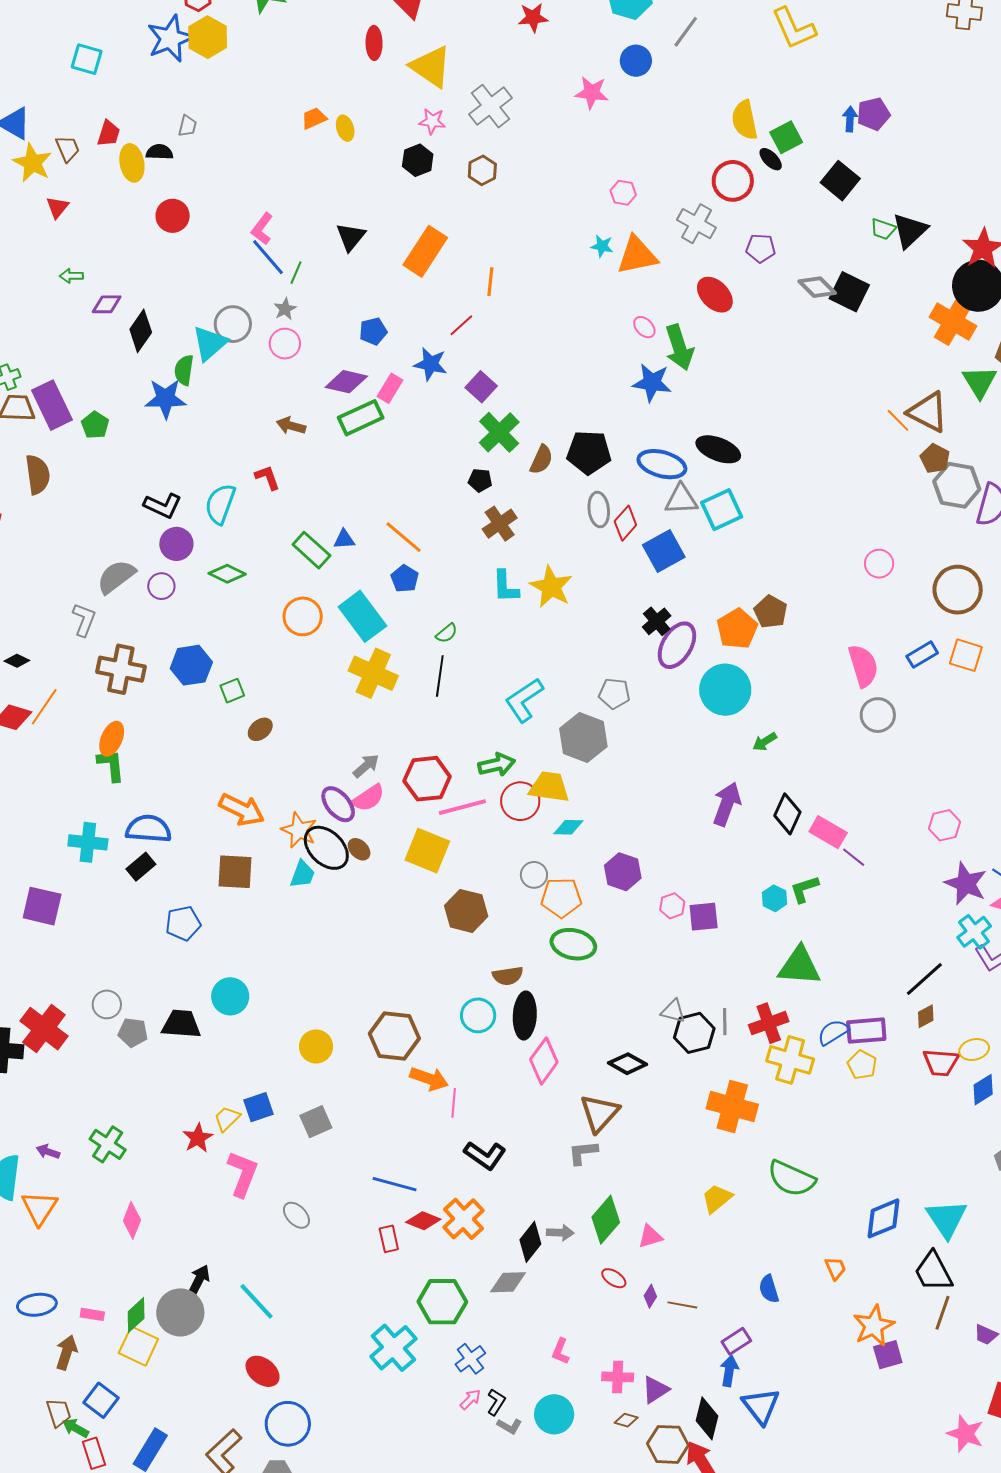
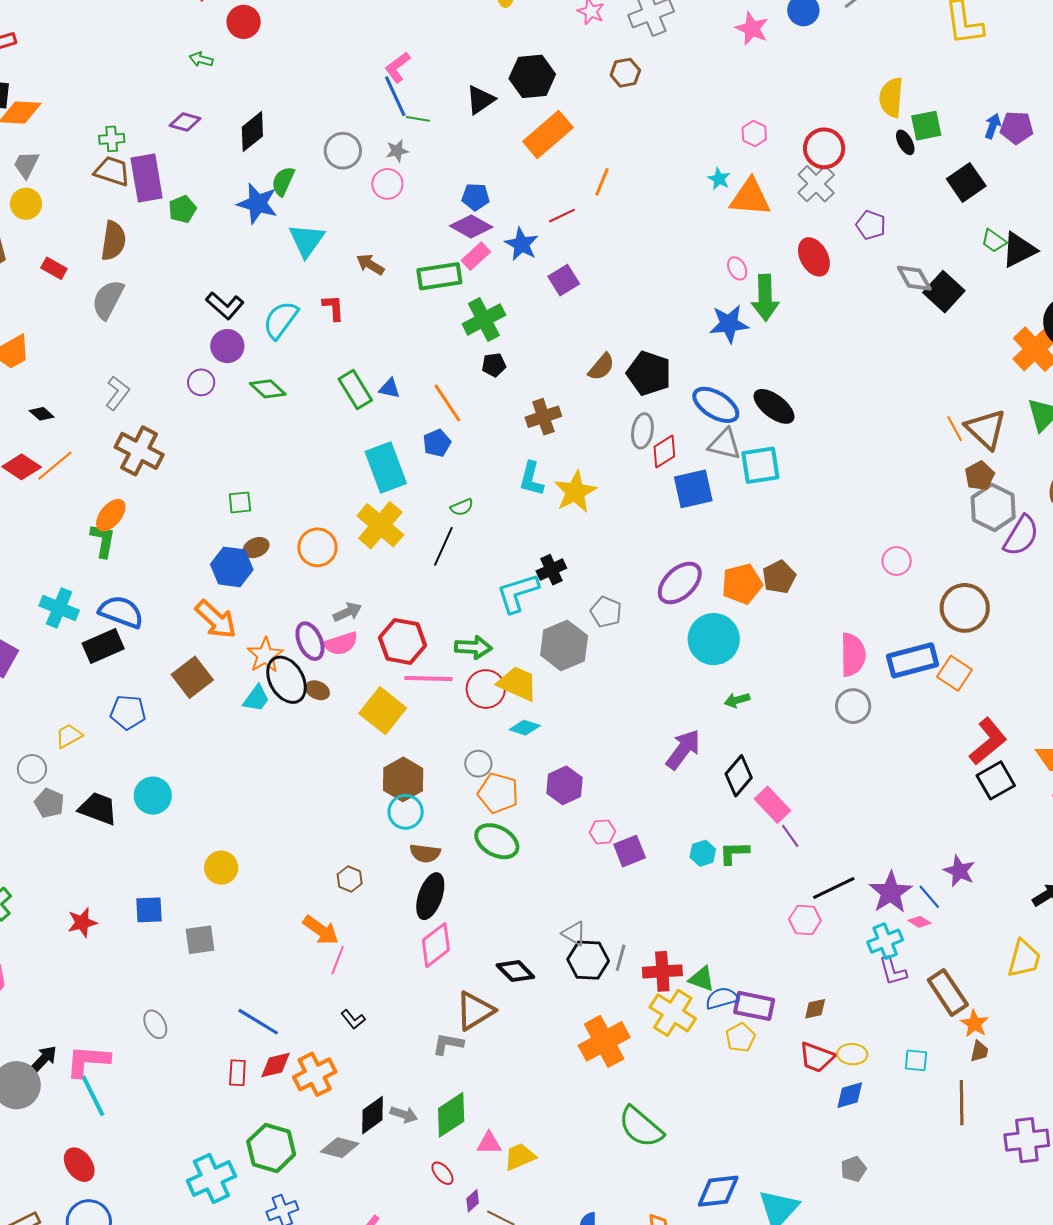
black hexagon: (418, 160) -> (532, 76), moved, size x1.4
red circle: (733, 181) -> (824, 148), moved
red circle: (173, 216) -> (244, 22), moved
green line: (296, 273) -> (418, 119), turned 60
purple diamond: (107, 304) -> (185, 122), moved
cyan triangle: (210, 343) -> (307, 240), moved, turned -30
purple diamond: (346, 382) -> (471, 227), moved
blue star: (652, 383) -> (729, 324), turned -30
green cross: (499, 432) -> (484, 320), moved
black pentagon: (480, 480) -> (494, 365), moved, turned -30
gray semicircle: (116, 577) -> (108, 299), moved, turned -42
orange circle: (303, 616) -> (317, 547), moved
black cross: (657, 621) -> (551, 570), moved
blue rectangle: (922, 655) -> (913, 660), size x1.6
blue hexagon: (191, 665) -> (232, 567), moved
pink hexagon: (945, 825) -> (805, 920), moved
brown ellipse: (359, 849) -> (318, 690), turned -35
black rectangle: (141, 867) -> (103, 646), size x1.4
brown square: (235, 872) -> (192, 677), turned 33
purple square: (704, 917) -> (630, 851), turned -32
green triangle: (799, 966) -> (702, 979), moved, size x0.6
black line: (924, 979) -> (834, 888), moved
cyan circle: (478, 1015) -> (406, 812), moved
brown hexagon: (394, 1036) -> (350, 879), moved, size x0.5
orange cross: (732, 1107) -> (604, 1041), turned 30
yellow trapezoid: (227, 1119) -> (69, 736), moved
black L-shape: (485, 1155) -> (353, 1019), size x0.6
pink L-shape: (243, 1174) -> (88, 1061), moved, turned -123
yellow trapezoid: (717, 1198) -> (520, 1157), moved
red diamond: (423, 1221) -> (276, 1065), turned -52

